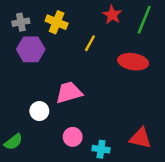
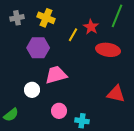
red star: (112, 15) -> (91, 27), moved
purple hexagon: (31, 49) -> (38, 48), moved
red triangle: (140, 138) -> (116, 94), moved

